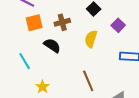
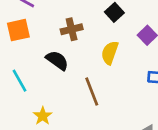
orange square: (34, 23) -> (18, 30), moved
brown line: (88, 81) -> (92, 92), moved

